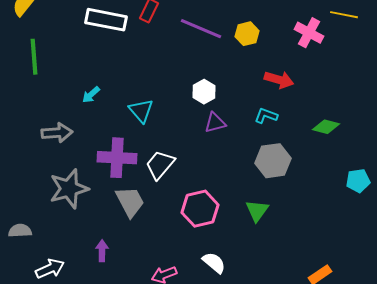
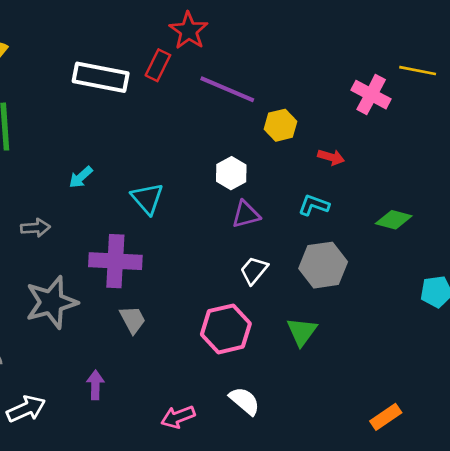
yellow hexagon: (247, 34) -> (280, 125), moved
red arrow: (279, 80) -> (331, 157), size x0.7
gray arrow: (57, 133) -> (35, 228), size x0.7
white trapezoid: (160, 165) -> (254, 270), moved, size x0.7
gray trapezoid: (130, 202) -> (133, 320), size x0.7

